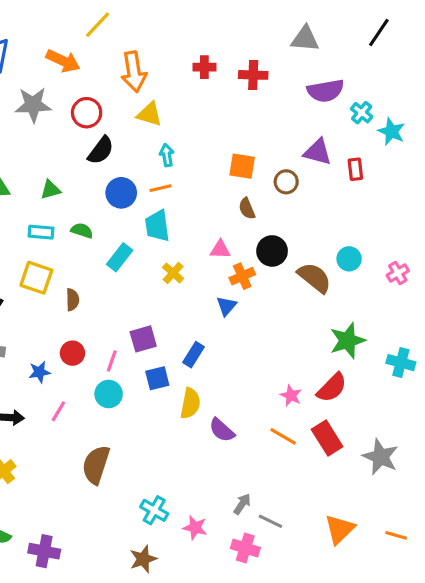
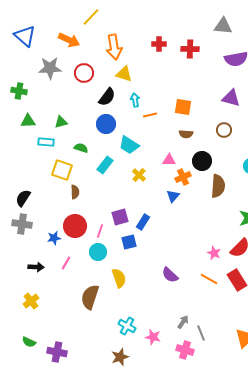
black semicircle: (101, 150) -> (107, 97), moved
brown circle: (286, 182) -> (224, 130), moved
orange line: (160, 188) -> (150, 115), moved
brown semicircle: (247, 209) -> (186, 134), turned -64
cyan trapezoid: (157, 226) -> (129, 145), turned -50
cyan rectangle: (41, 232) -> (46, 142), moved
yellow square: (36, 278) -> (62, 170), moved
brown semicircle: (314, 278) -> (218, 186), moved, turned 55
red circle: (72, 353) -> (75, 226), size x1.5
blue rectangle: (193, 355) -> (143, 222), moved
yellow semicircle: (190, 403) -> (119, 278), moved, turned -30
gray line: (270, 521) -> (201, 333), turned 42

